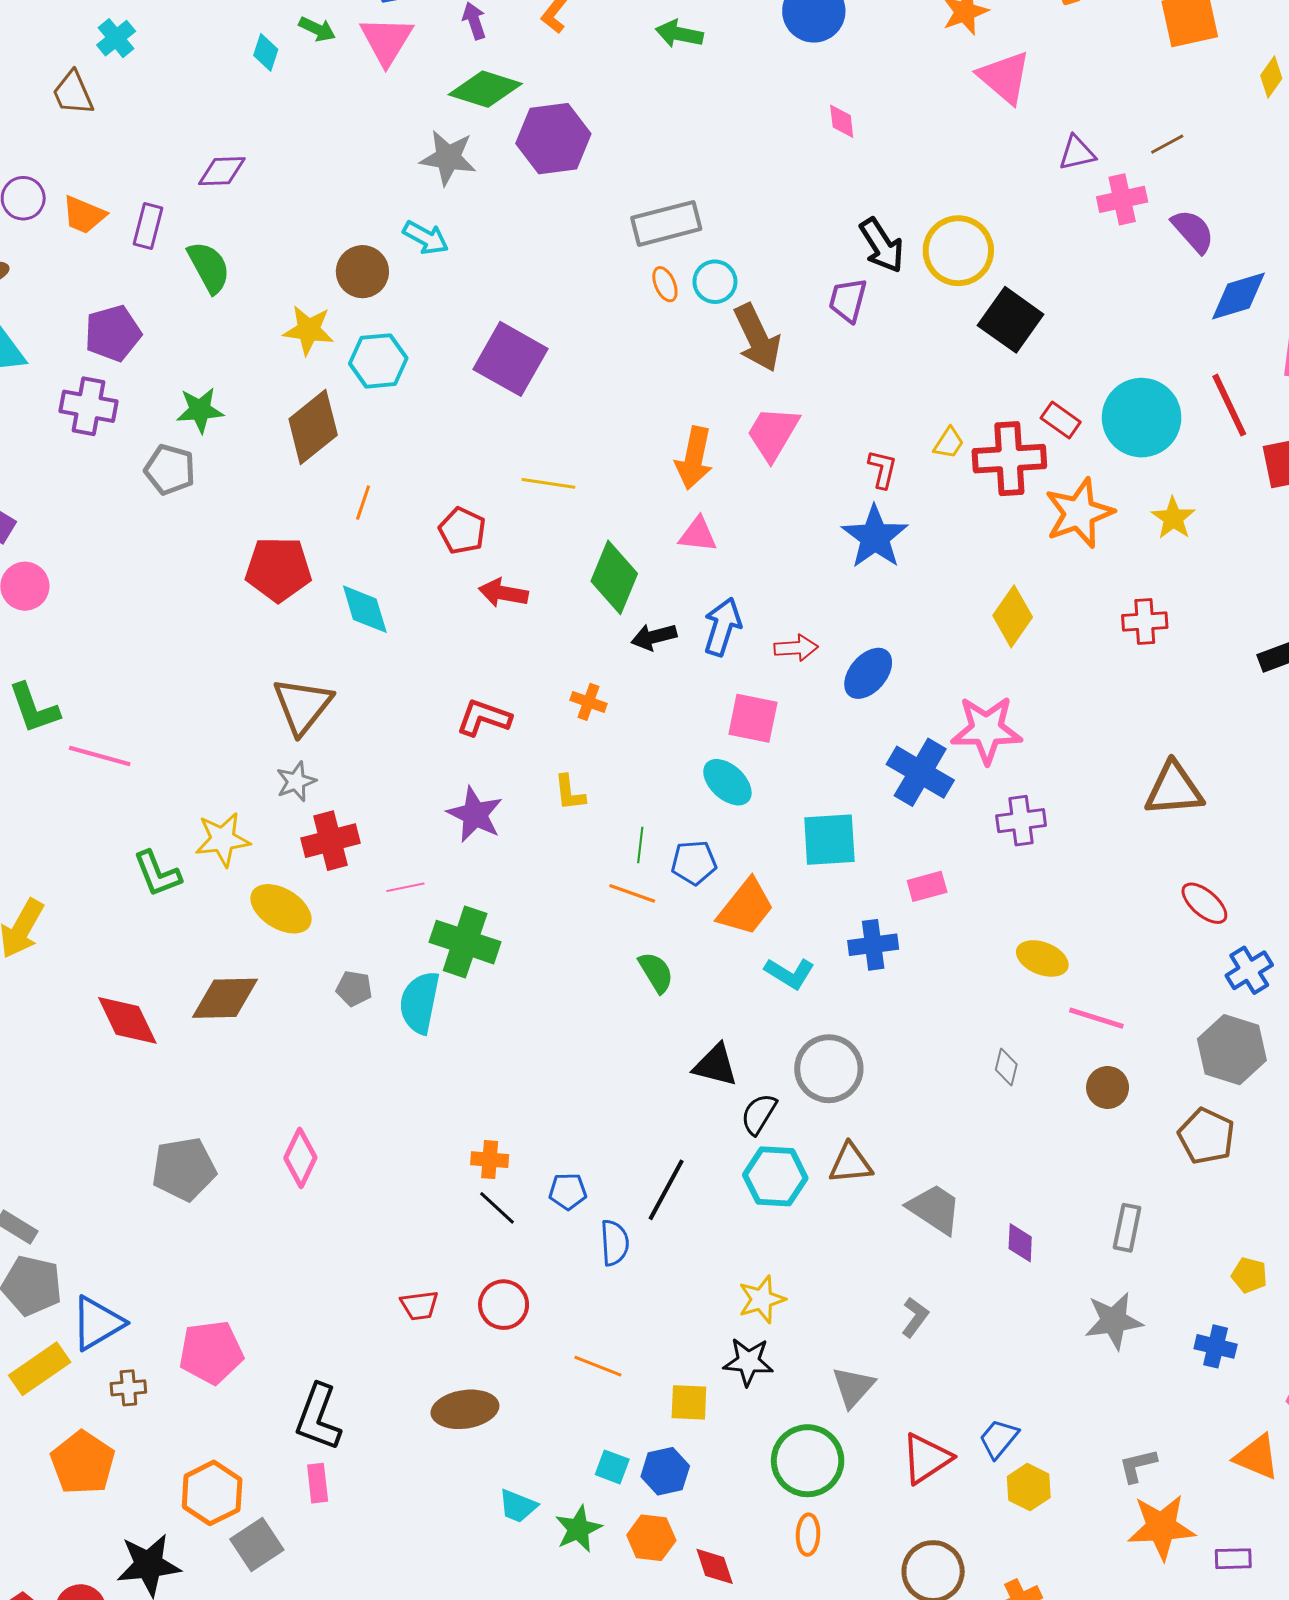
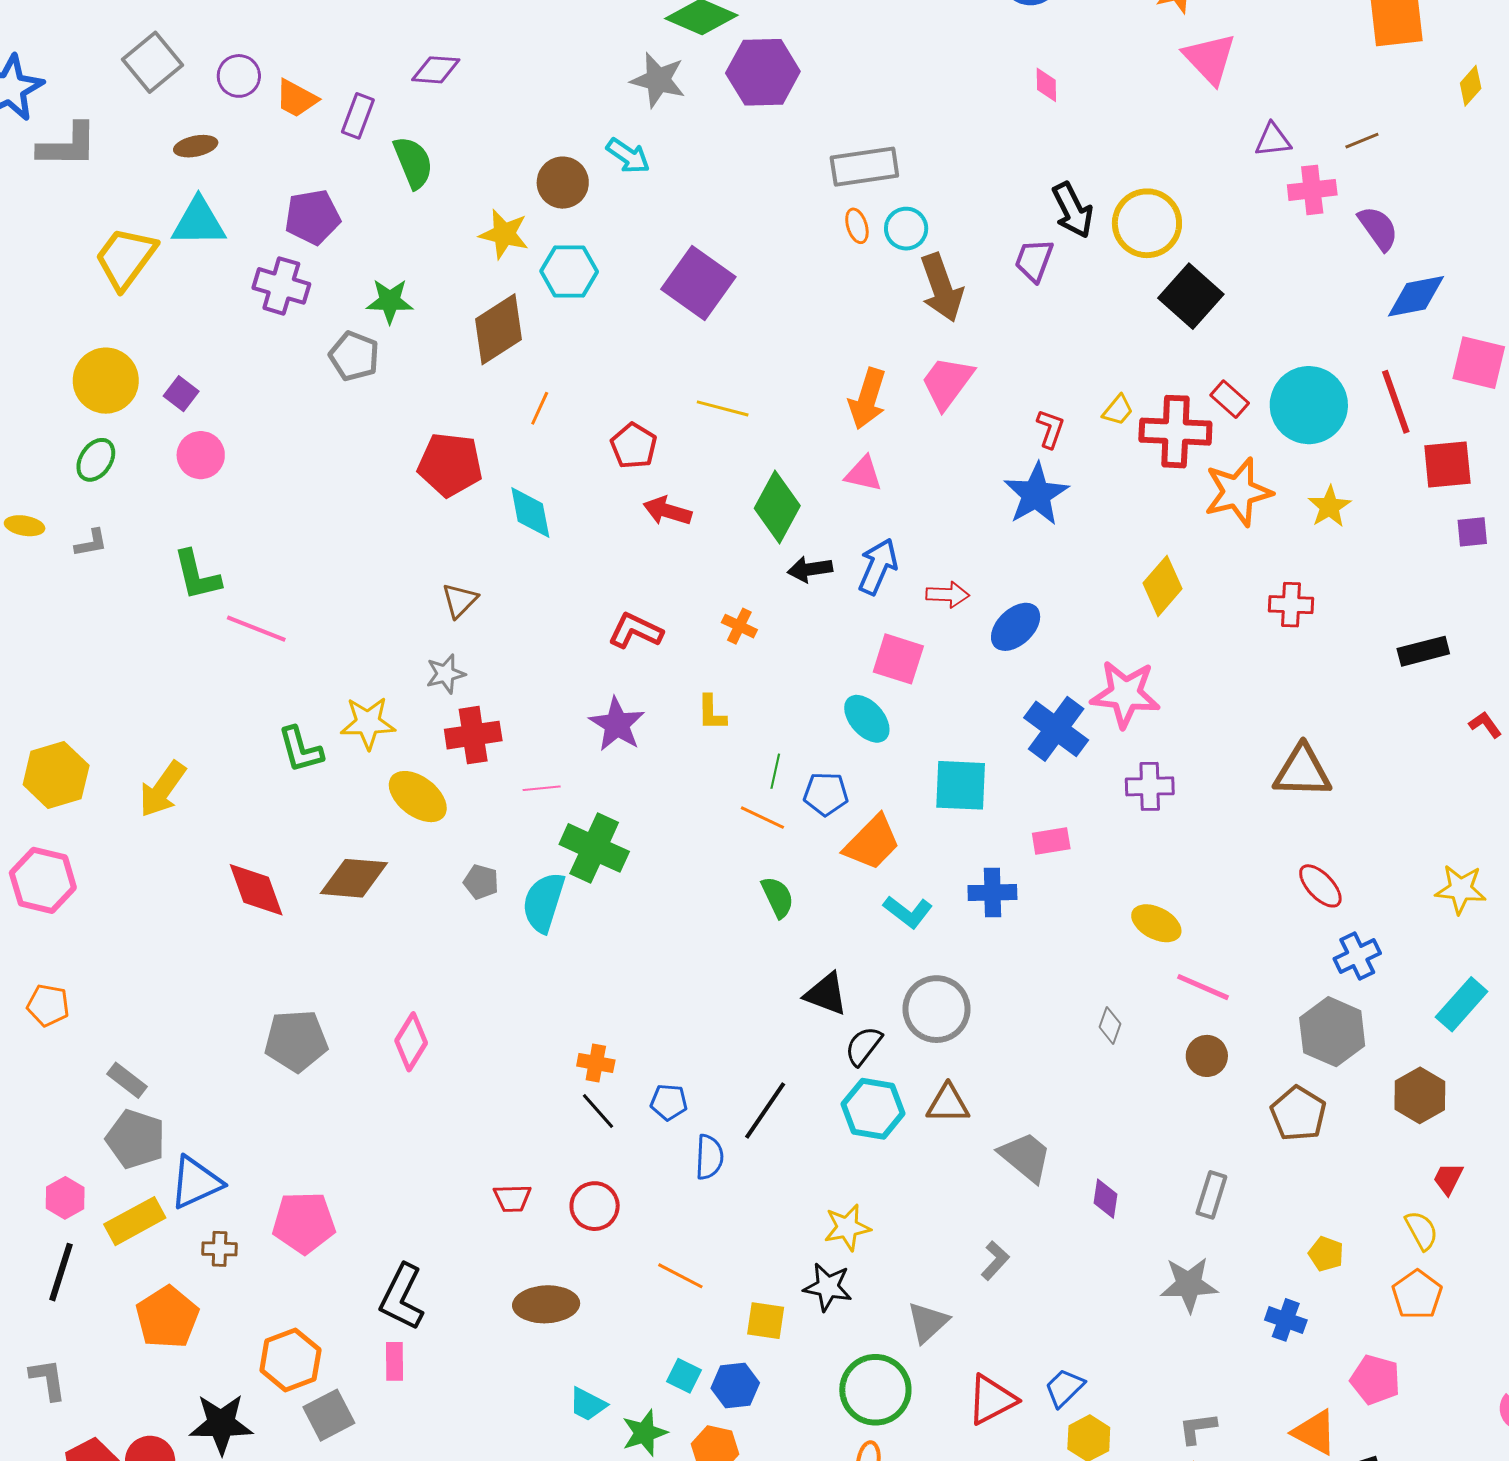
brown triangle: (303, 706) -> (460, 600), size x0.6

